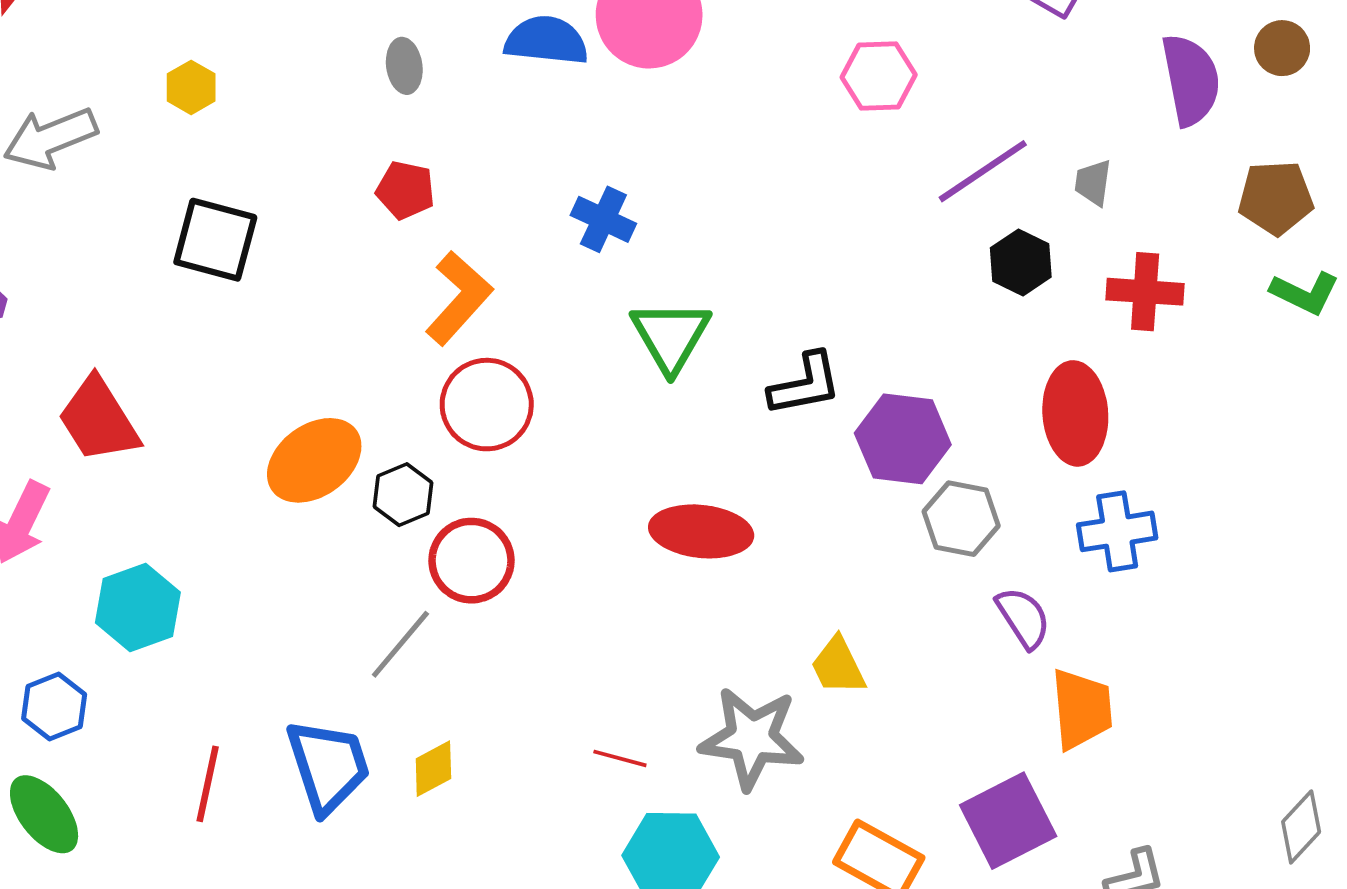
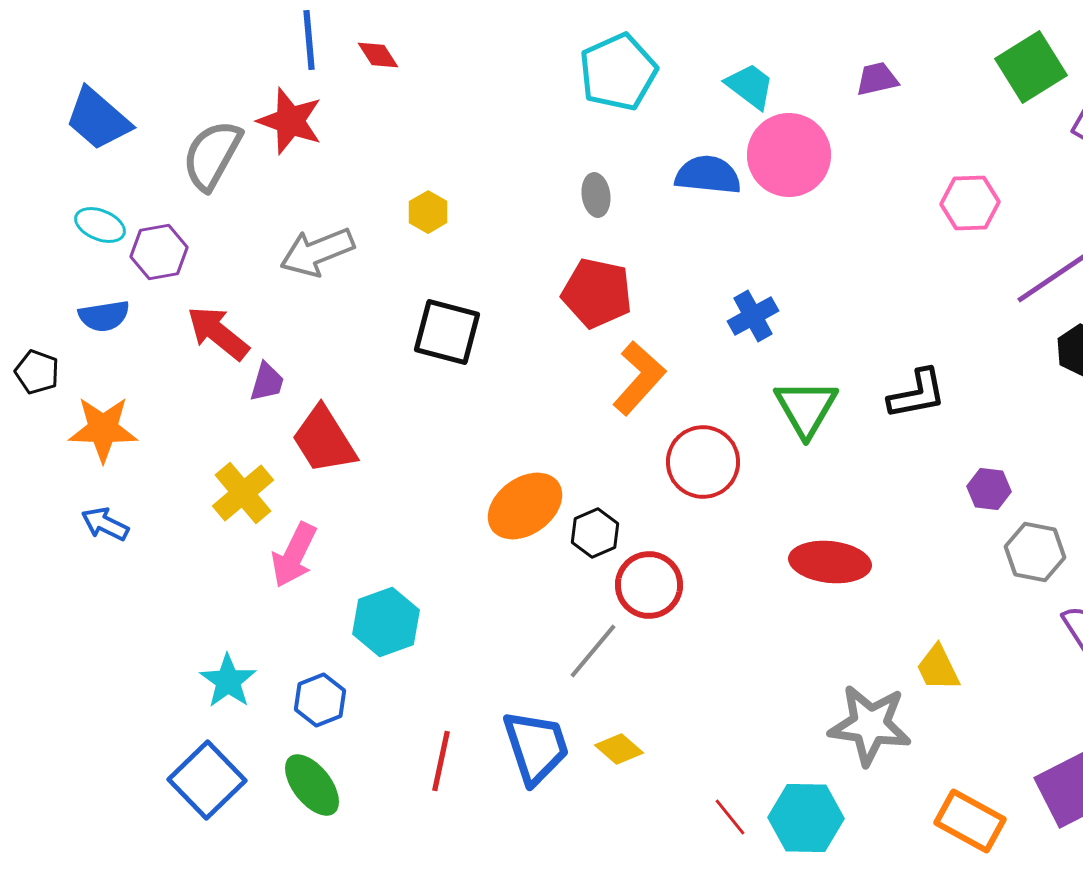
red pentagon: (406, 190) -> (597, 293), size x1.5
blue cross: (603, 219) -> (753, 316), turned 36
black L-shape: (805, 384) -> (917, 394), moved
red circle: (487, 405) -> (703, 462), moved
red trapezoid: (99, 420) -> (324, 440), moved
purple hexagon: (903, 439) -> (989, 489), size x0.6
red line: (620, 758) -> (730, 817), moved, turned 36
yellow diamond: (433, 769) -> (619, 749), turned 69

